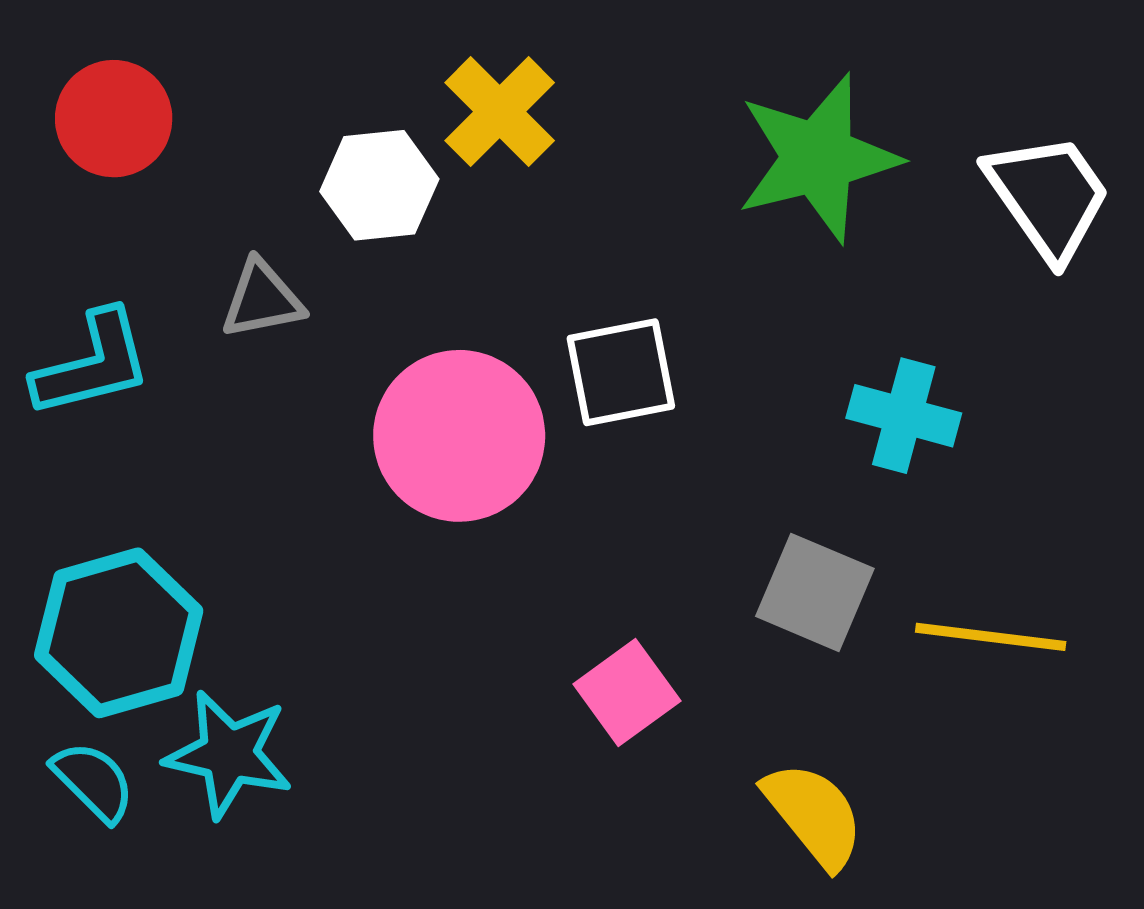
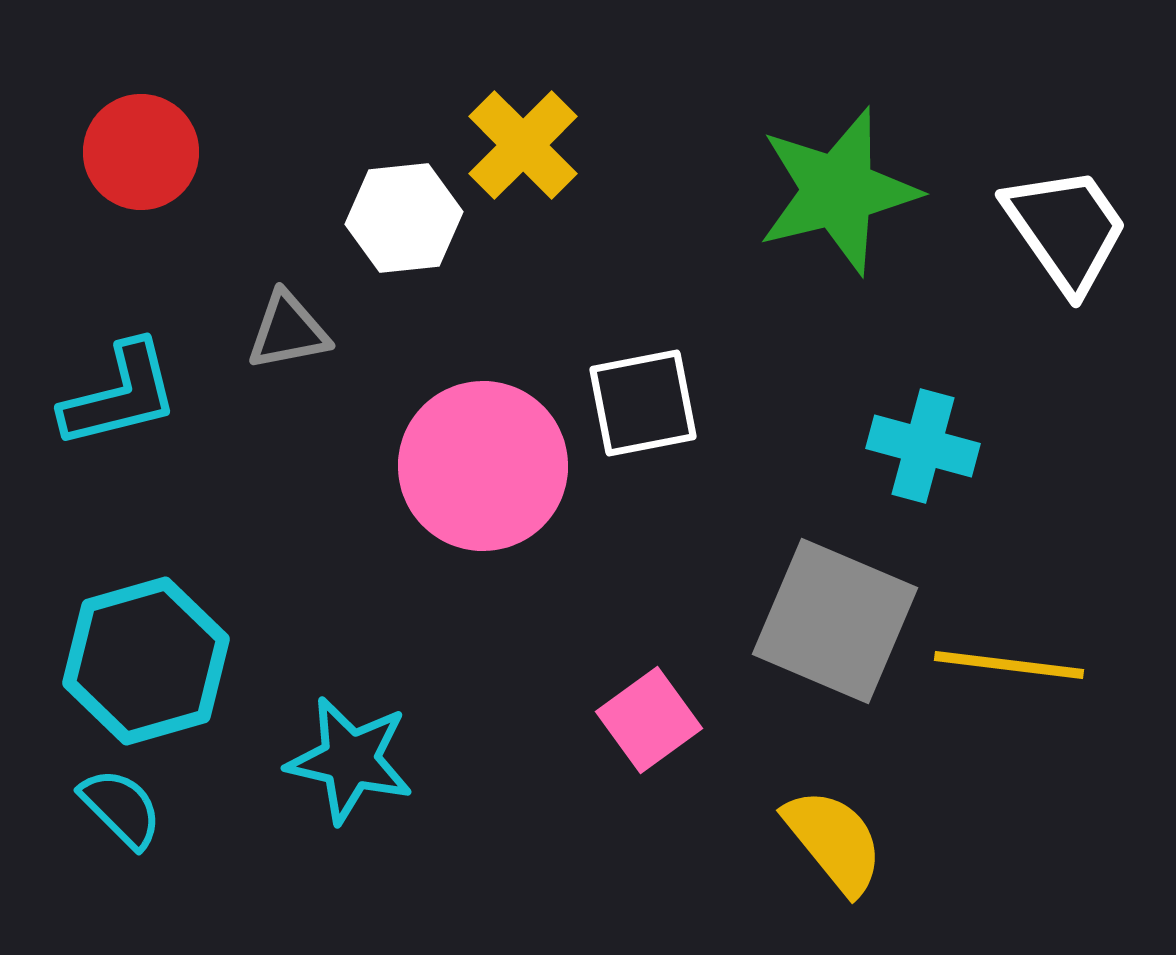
gray square: (815, 592) -> (835, 621), size x1.4
cyan star: (229, 754) -> (350, 760), moved

